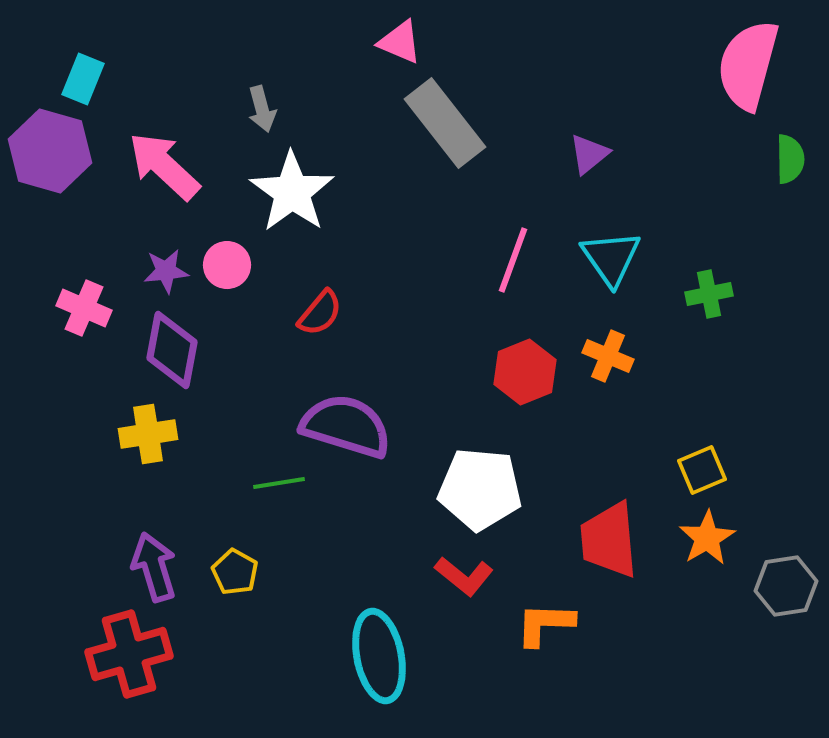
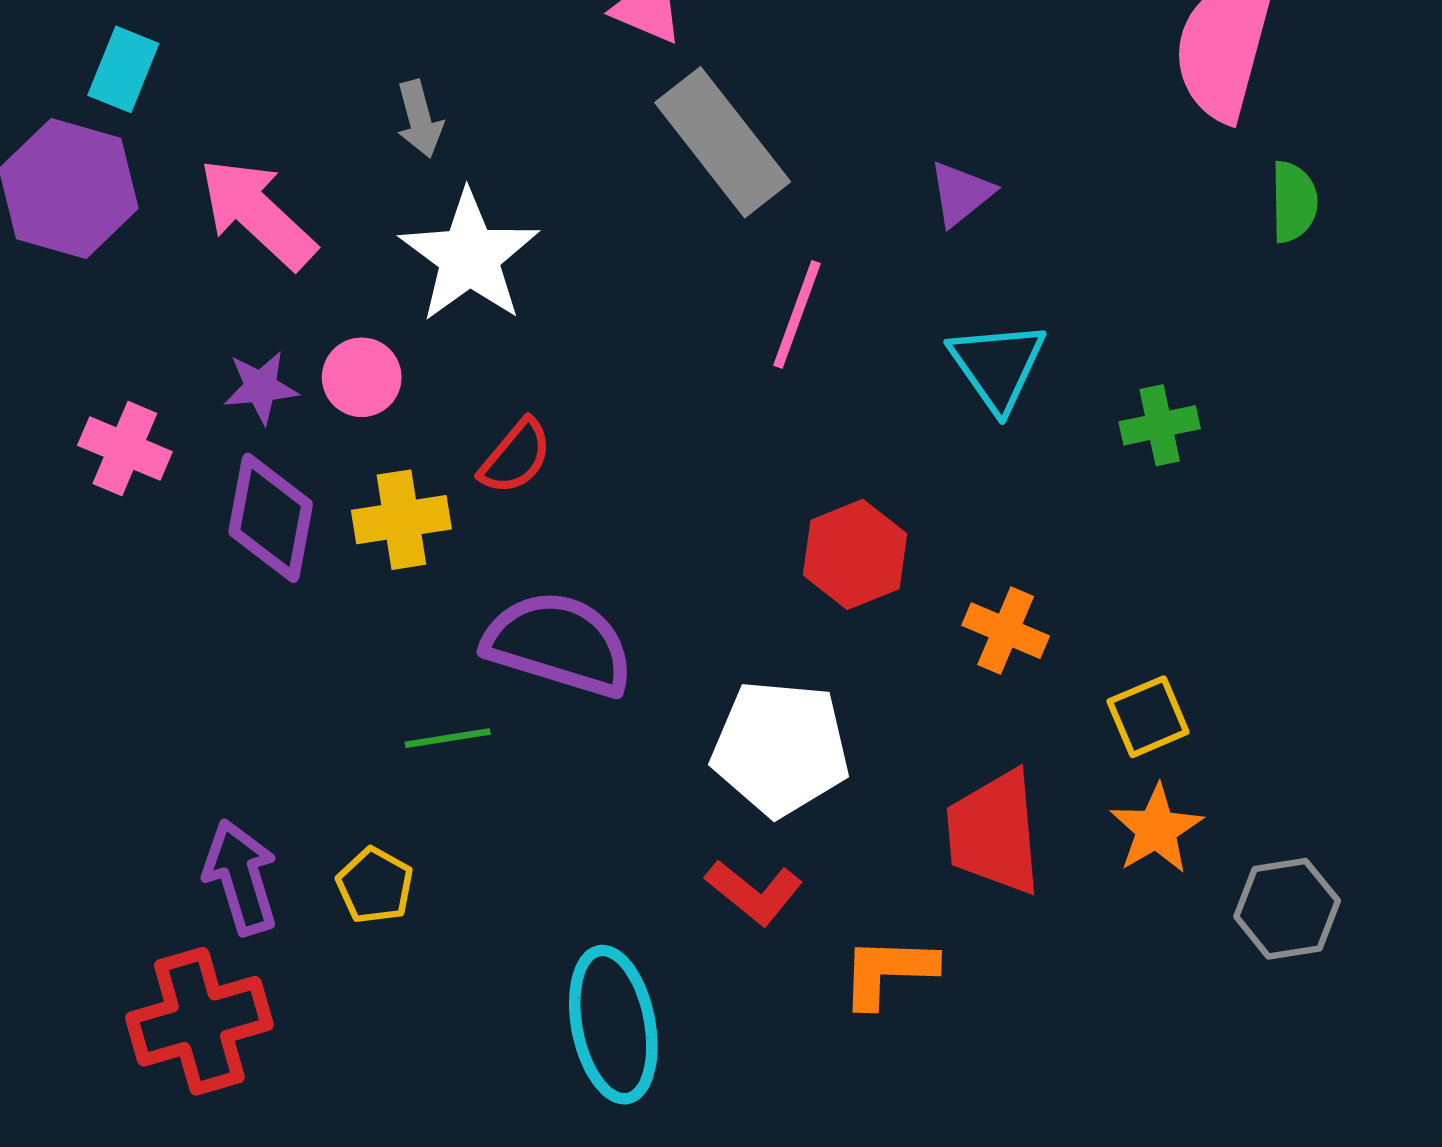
pink line: (513, 260) -> (797, 314), moved
orange cross: (608, 356) -> (1006, 631), moved
yellow cross: (148, 434) -> (401, 520), moved

